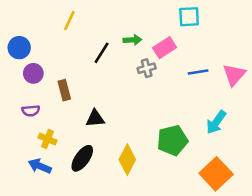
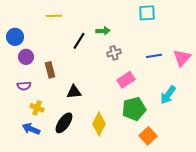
yellow line: (69, 21) -> (54, 16), turned 63
pink rectangle: (165, 48) -> (126, 80), moved
orange square: (216, 174) -> (148, 136), moved, size x0.7

